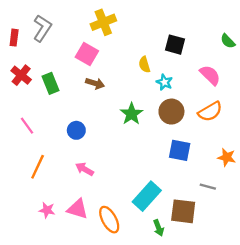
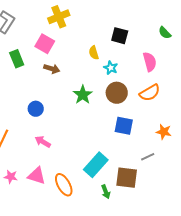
pink semicircle: (210, 75) -> (150, 62), turned 30
green rectangle: (50, 83) -> (17, 59), moved
gray line: (208, 187) -> (148, 157), turned -40

